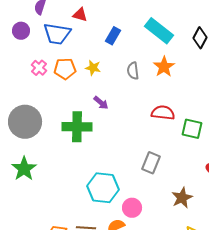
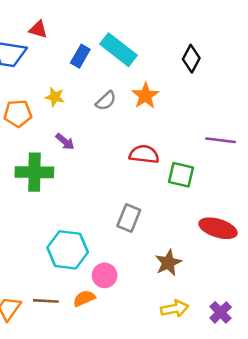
cyan rectangle: (159, 31) -> (119, 50), moved
orange pentagon: (65, 69) -> (18, 113), moved
gray semicircle: (133, 71) -> (106, 101), turned -126

